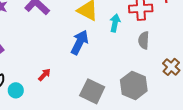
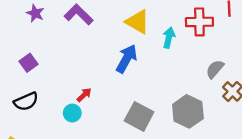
gray semicircle: (144, 40) -> (215, 69), moved, turned 36
cyan circle: (16, 90) -> (72, 113), moved

